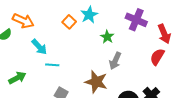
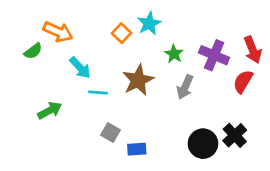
purple cross: (136, 20) -> (214, 55), moved
brown star: (96, 82) -> (138, 80), moved, turned 30

